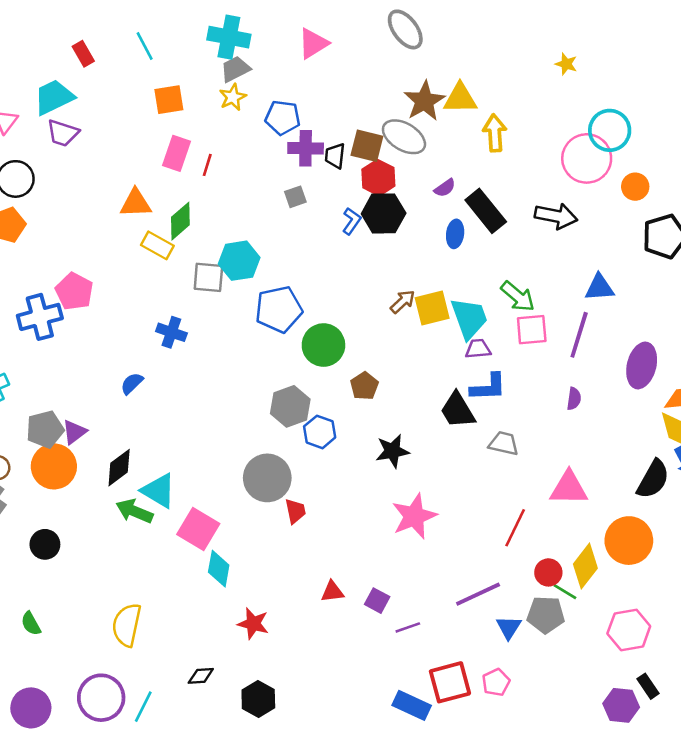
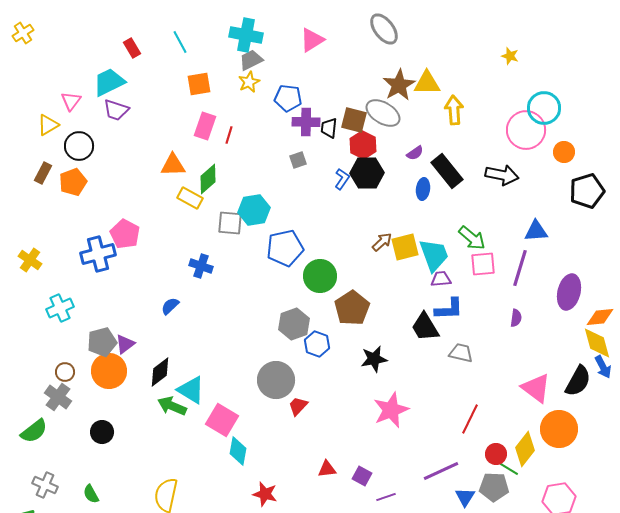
brown pentagon: (364, 386) -> (352, 308), size x1.6
pink triangle: (569, 488) -> (536, 388), moved, turned 36
red trapezoid: (295, 511) -> (298, 406), turned -125

